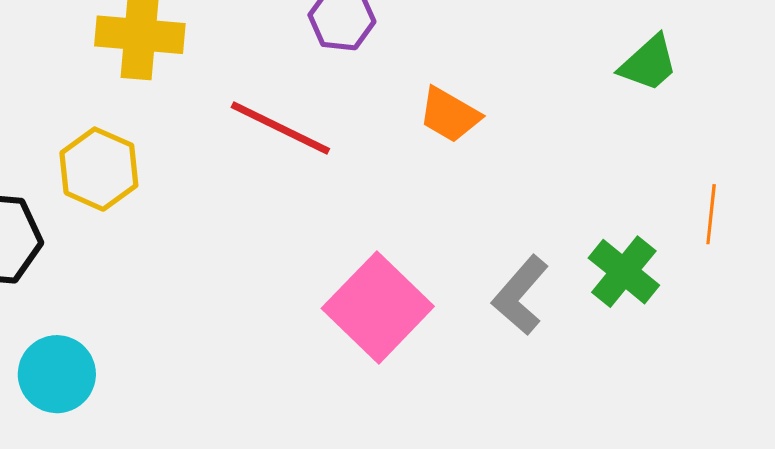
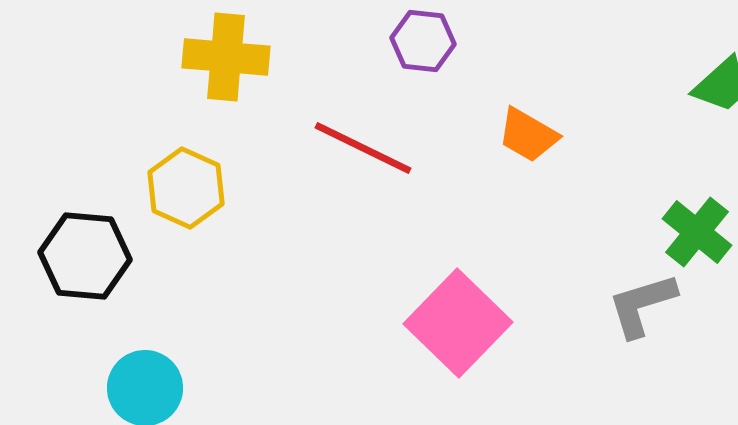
green cross: (624, 272) -> (697, 232), moved
gray L-shape: (520, 295) -> (642, 305), moved, turned 32

